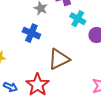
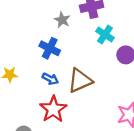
blue arrow: (10, 87) -> (50, 79), moved

